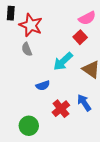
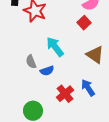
gray semicircle: (27, 49) -> (31, 62), moved
cyan arrow: (63, 61) -> (55, 47), moved, turned 95

